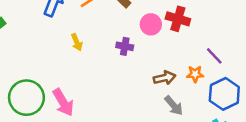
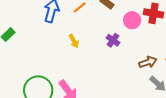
purple cross: (125, 46) -> (113, 40), turned 32

